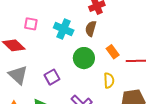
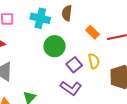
green circle: (84, 58) -> (55, 46), moved
purple square: (52, 77) -> (74, 65), moved

